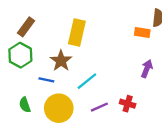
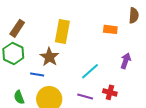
orange rectangle: (142, 33) -> (110, 29), moved
cyan line: (87, 81) -> (90, 71), moved
purple line: (99, 107) -> (85, 97), turned 42

